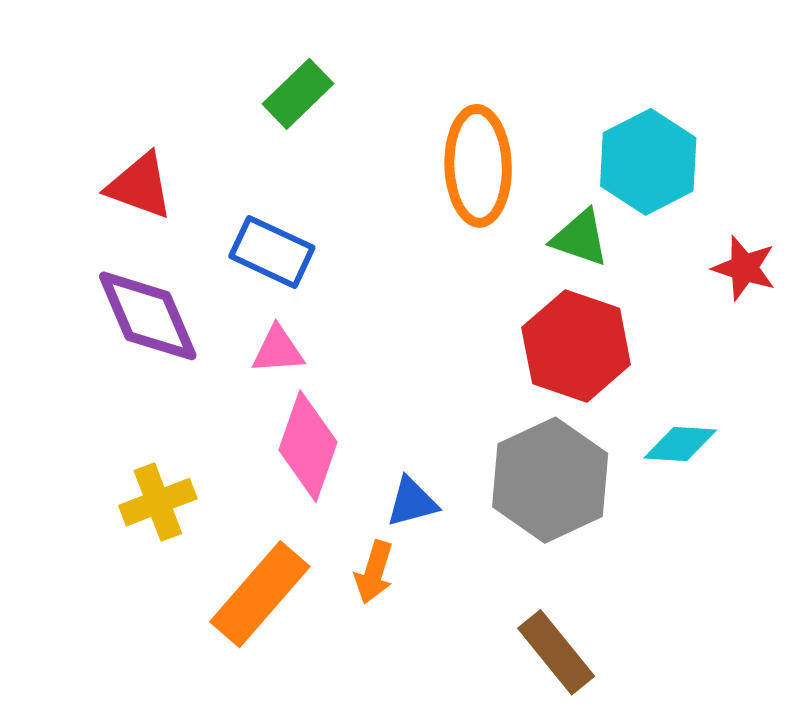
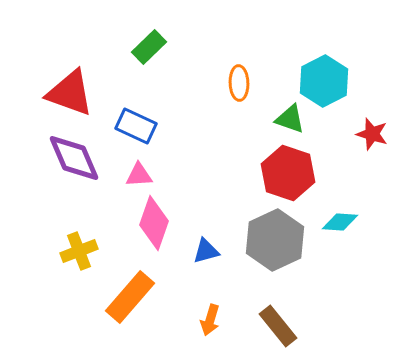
orange ellipse: (478, 166) -> (239, 83), size x0.6
red triangle: (140, 186) -> (70, 93), size x1.4
orange arrow: (374, 572) -> (210, 320), moved

